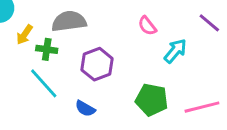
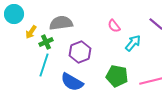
green cross: (47, 49) -> (46, 42), turned -32
cyan line: (44, 83) -> (44, 65), turned 60
blue semicircle: (85, 109) -> (72, 82), size x1.6

